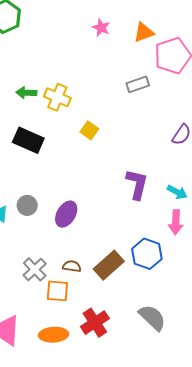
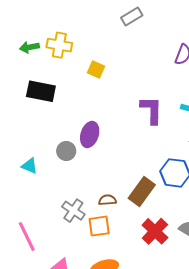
gray circle: (27, 205) -> (66, 151), moved
purple ellipse: (66, 214) -> (90, 135), moved
red cross: (95, 323) -> (155, 231), moved

